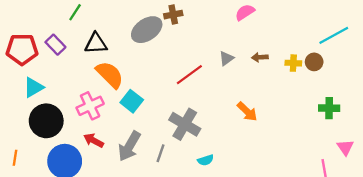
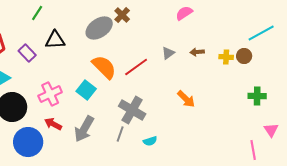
brown cross: (173, 15) -> (122, 15), turned -35
purple rectangle: (55, 45) -> (27, 53), moved
orange semicircle: (110, 75) -> (104, 67), moved
gray line: (161, 153) -> (120, 134), moved

